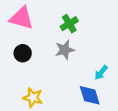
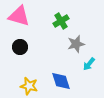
gray star: (65, 50) -> (76, 44), moved
blue diamond: (90, 95) -> (61, 81), moved

